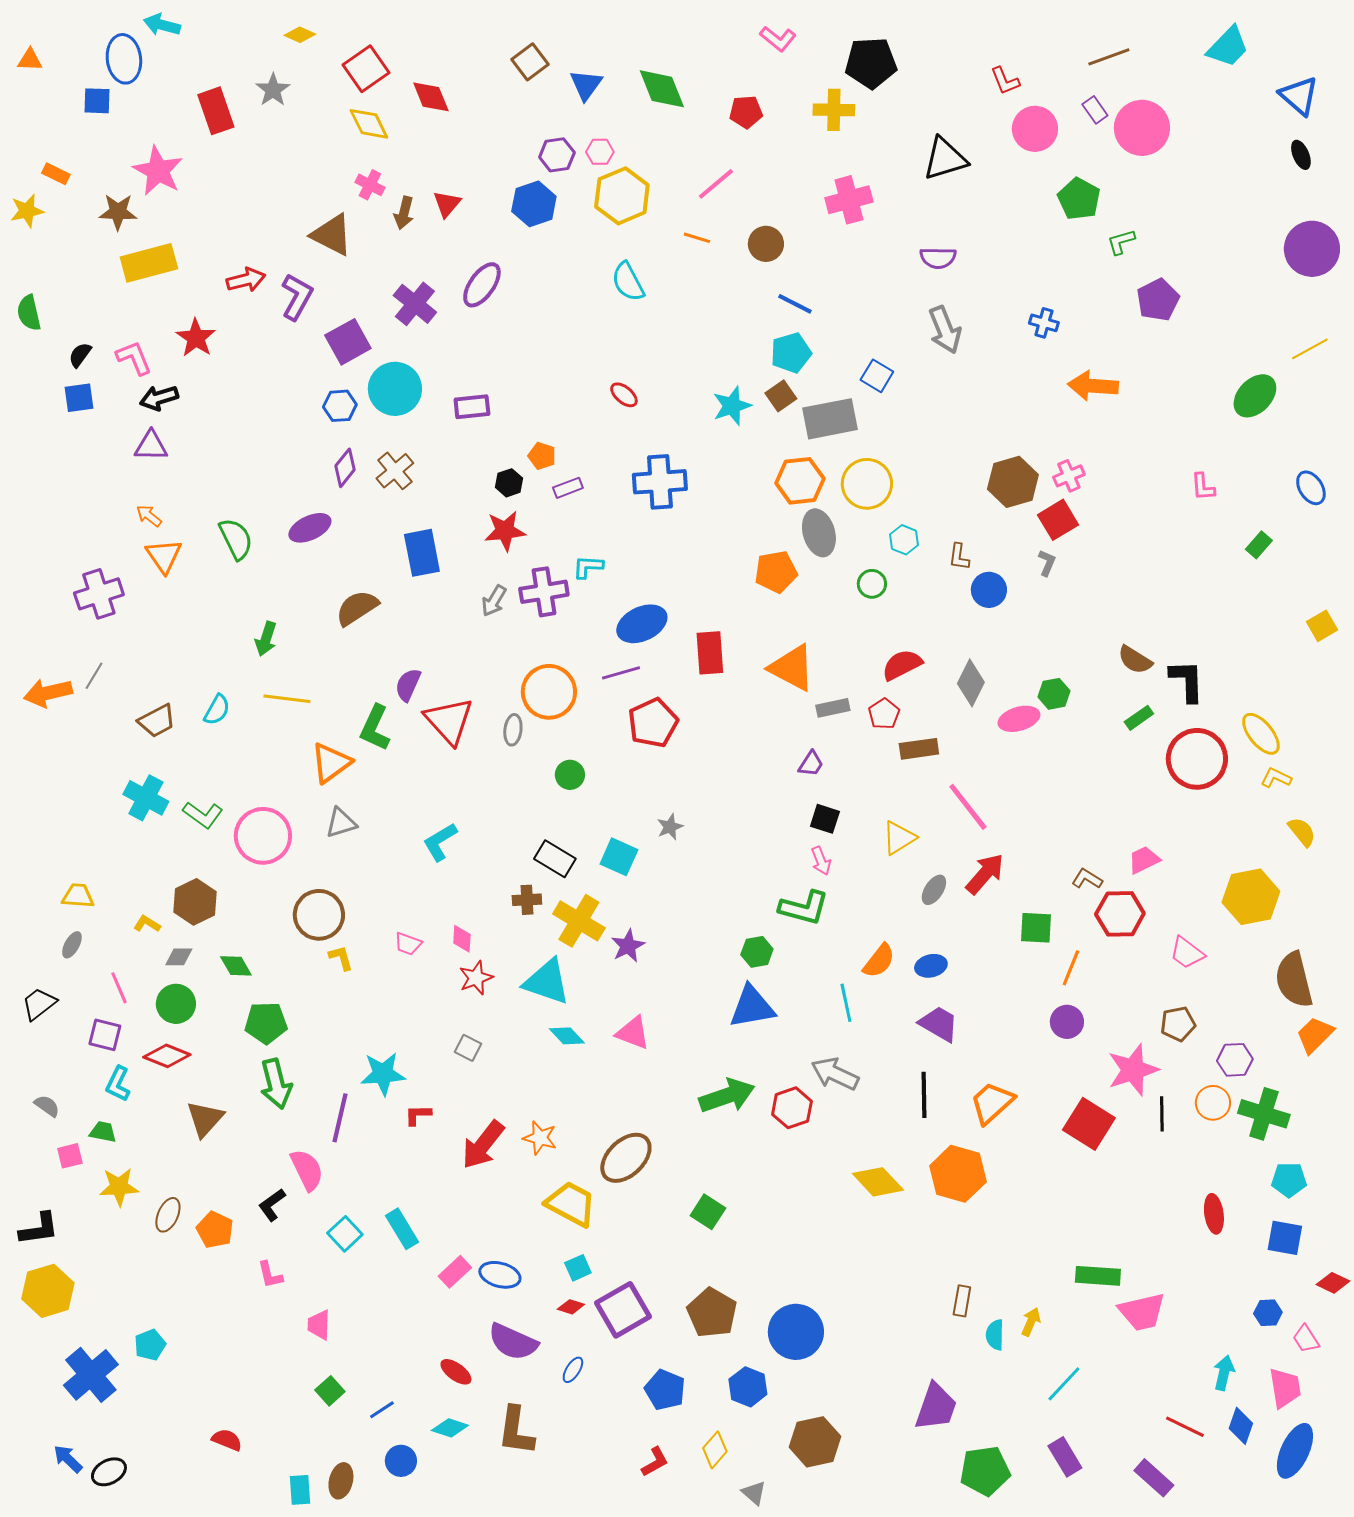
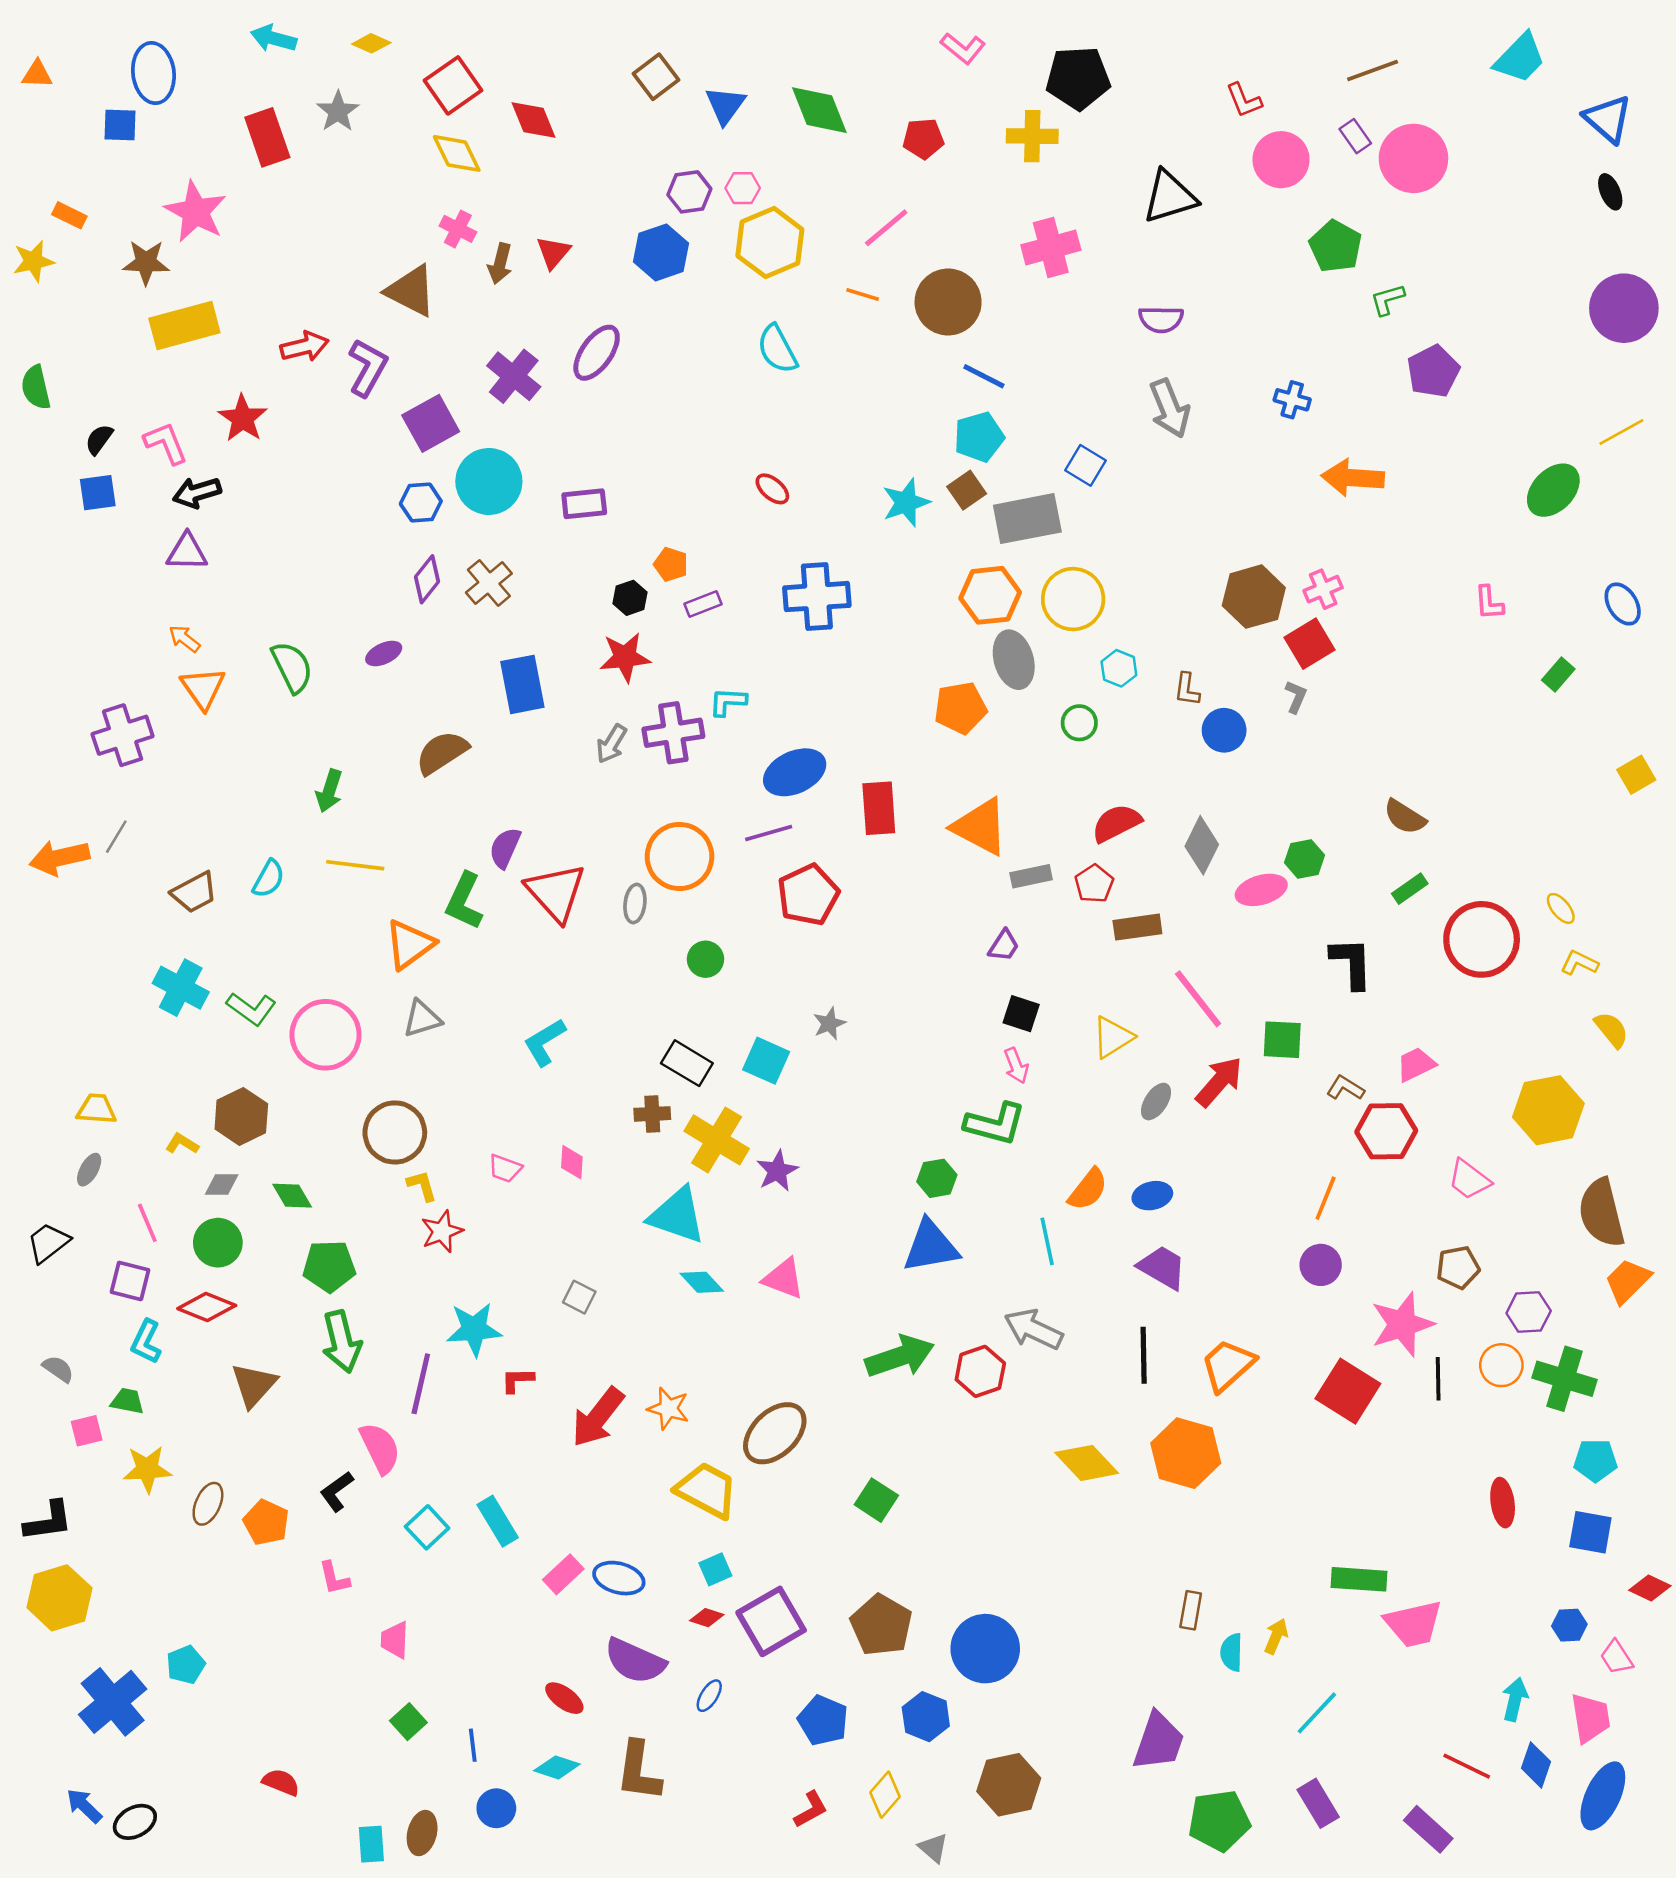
cyan arrow: (162, 25) -> (274, 38), moved
brown circle: (766, 244) -> (948, 302), size x1.5
purple ellipse: (310, 528) -> (384, 653), size x0.7
black L-shape: (1187, 681) -> (1352, 963), moved
yellow ellipse: (1261, 734) -> (1561, 908), size x0.6
green square: (1036, 928) -> (1282, 1040), moved
red star: (476, 978) -> (442, 1232), moved
blue line: (382, 1410) -> (473, 1745), turned -64

